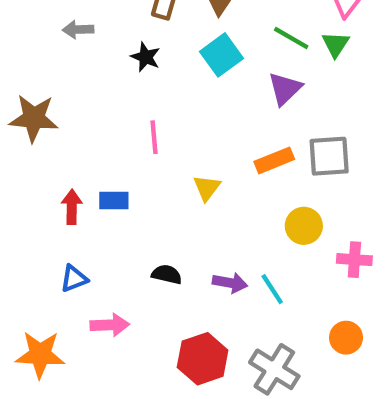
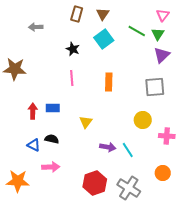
black star: (146, 57) -> (73, 49), moved
purple triangle: (285, 89) -> (162, 55), moved
orange rectangle: (274, 160) -> (109, 82), moved, turned -66
yellow triangle: (207, 188) -> (86, 122), moved
black semicircle: (167, 274) -> (52, 139), moved
blue triangle: (74, 279) -> (34, 145), turned 48

